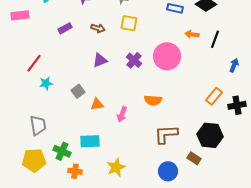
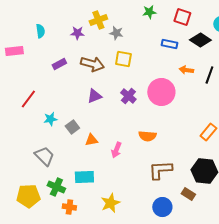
brown arrow: (98, 28) -> (92, 64), size x1.6
cyan star: (46, 83) -> (50, 119), moved
gray trapezoid: (38, 125) -> (44, 156), moved, turned -35

